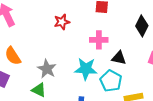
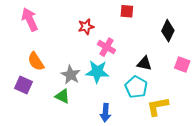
pink cross: (99, 40) -> (106, 47), moved, turned 30
cyan star: (86, 69) -> (97, 72), moved

